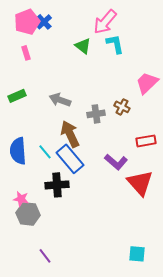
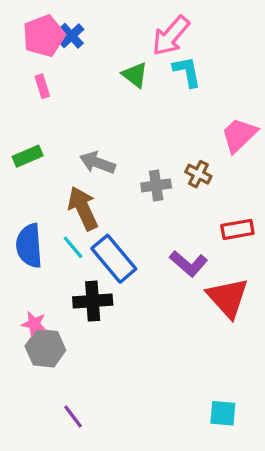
brown arrow: (70, 134) -> (83, 208), moved

